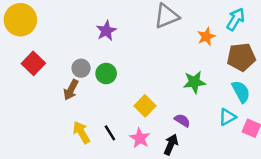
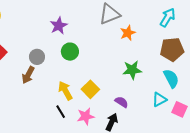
orange star: (206, 37) -> (128, 33), moved
green circle: (106, 74) -> (70, 52), moved
yellow arrow: (81, 132) -> (65, 91), moved
pink star: (140, 138) -> (86, 116), turned 30

